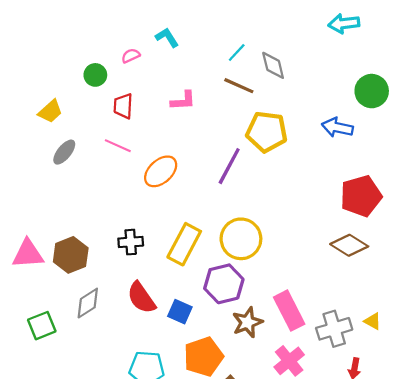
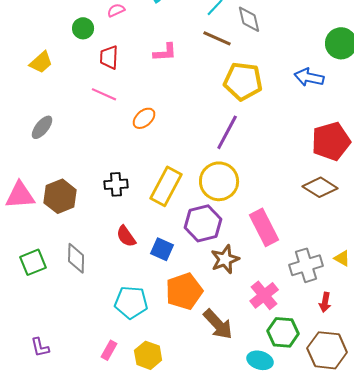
gray ellipse: (64, 152) -> (42, 127), moved
purple line: (229, 166) -> (227, 132), moved
orange ellipse: (161, 171) -> (144, 118), size x0.7
red semicircle: (141, 298) -> (126, 236), size x0.7
gray diamond: (88, 303) -> (76, 258), moved, turned -56
pink rectangle: (289, 311) -> (264, 227), moved

